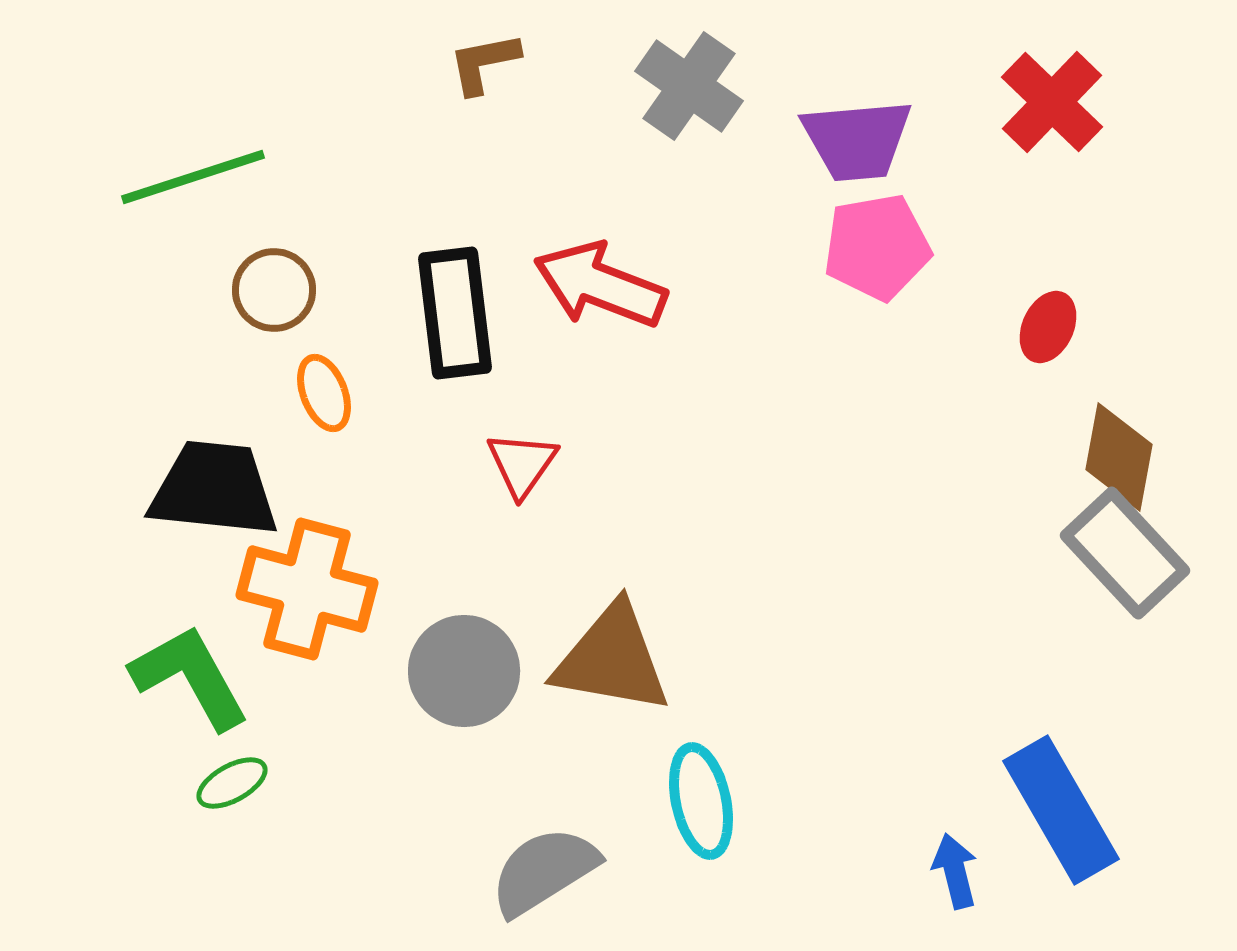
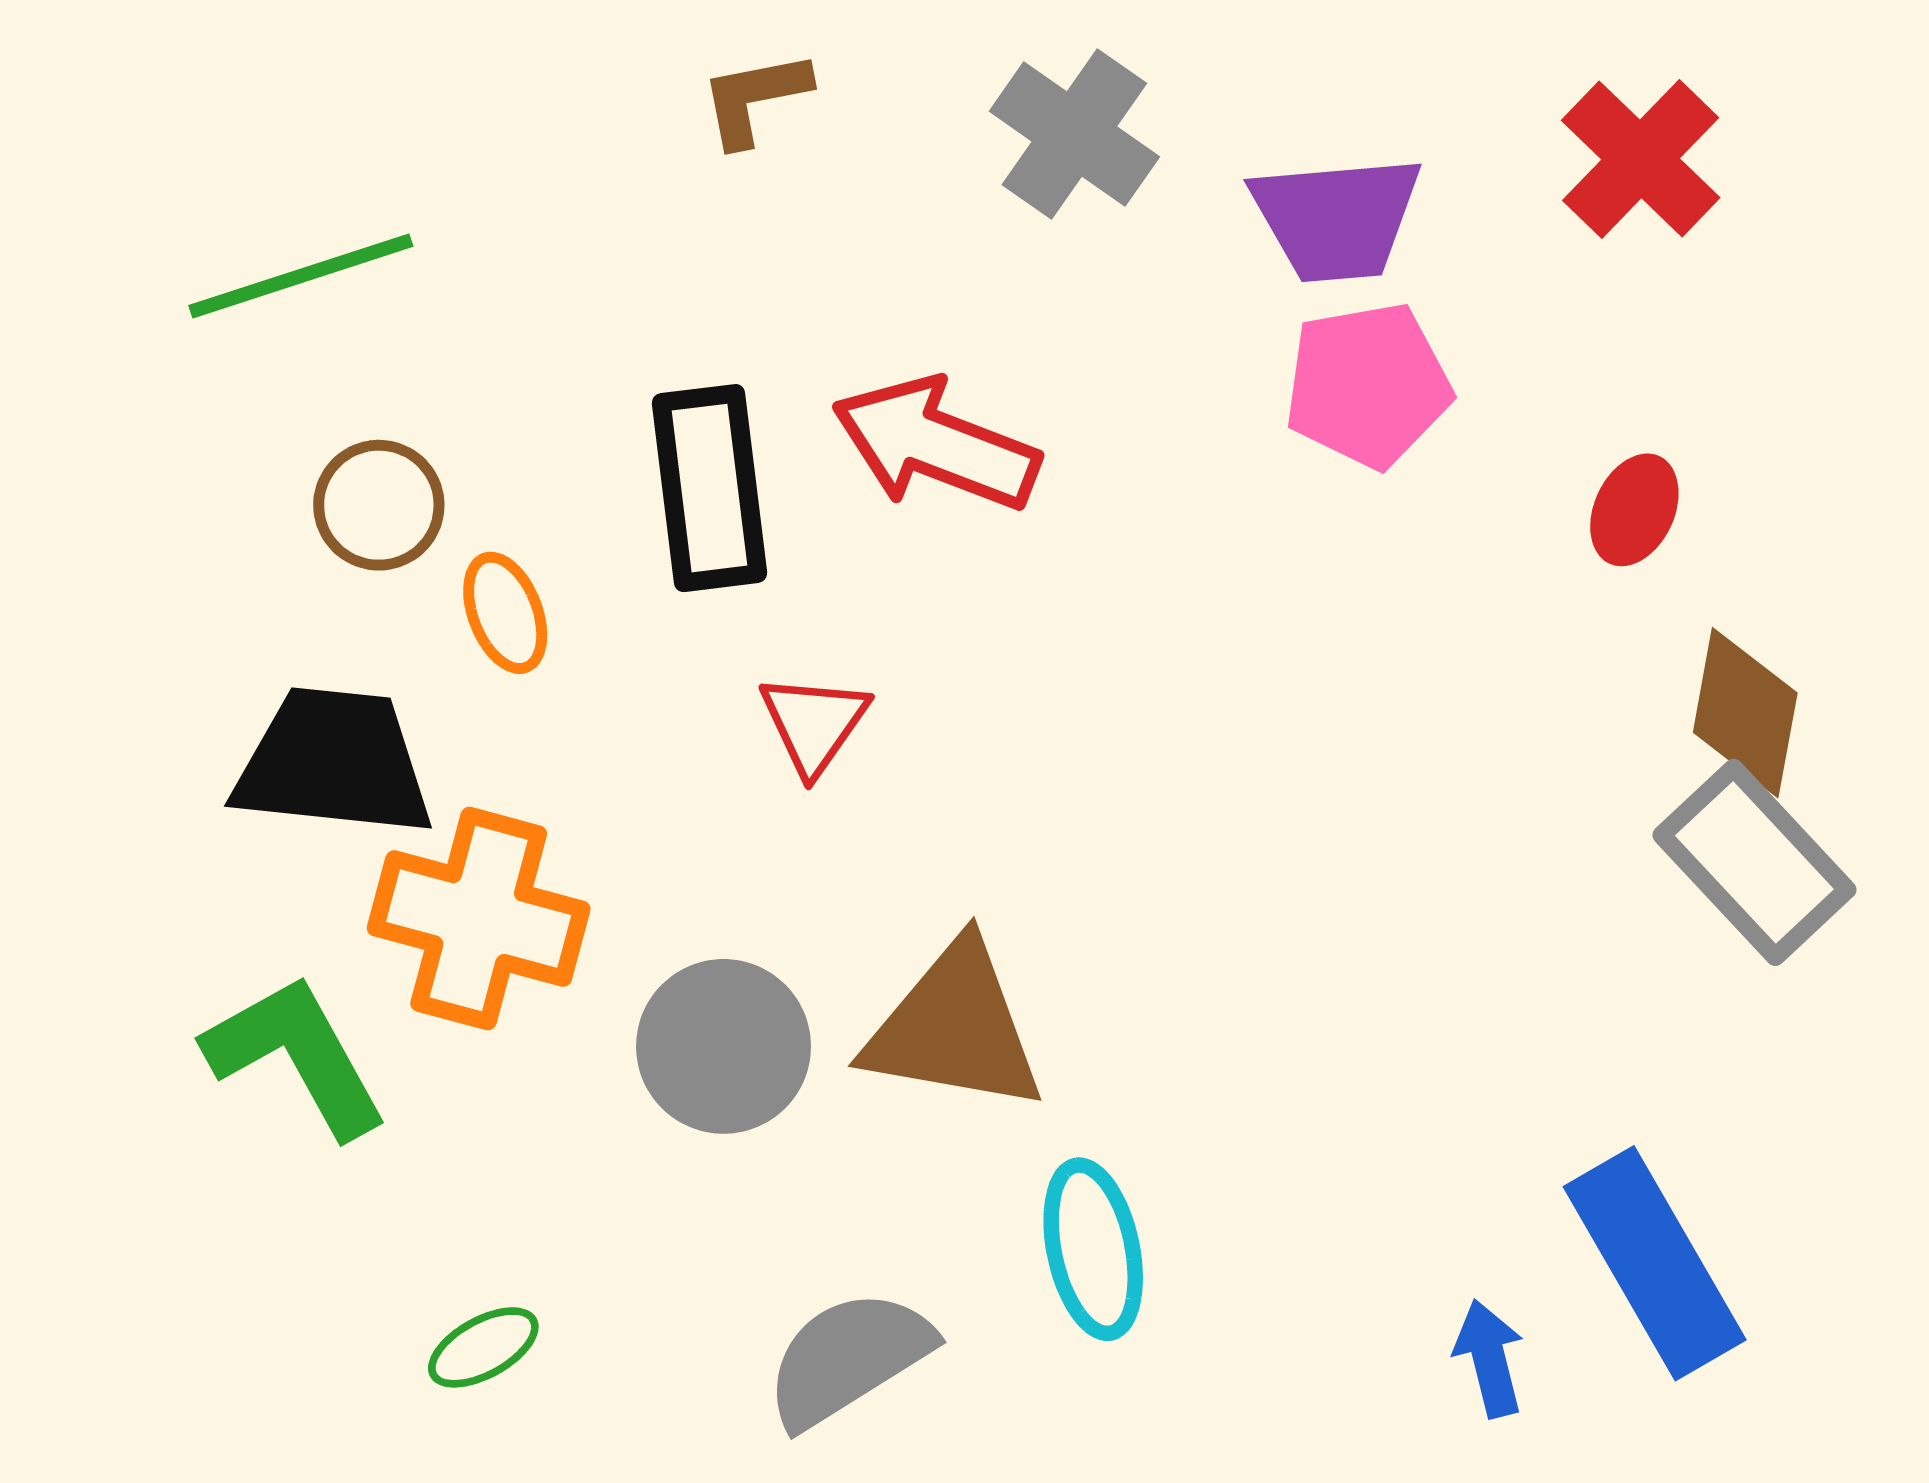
brown circle: (274, 290) -> (379, 505), moved
green ellipse: (232, 783) -> (483, 1347), moved

